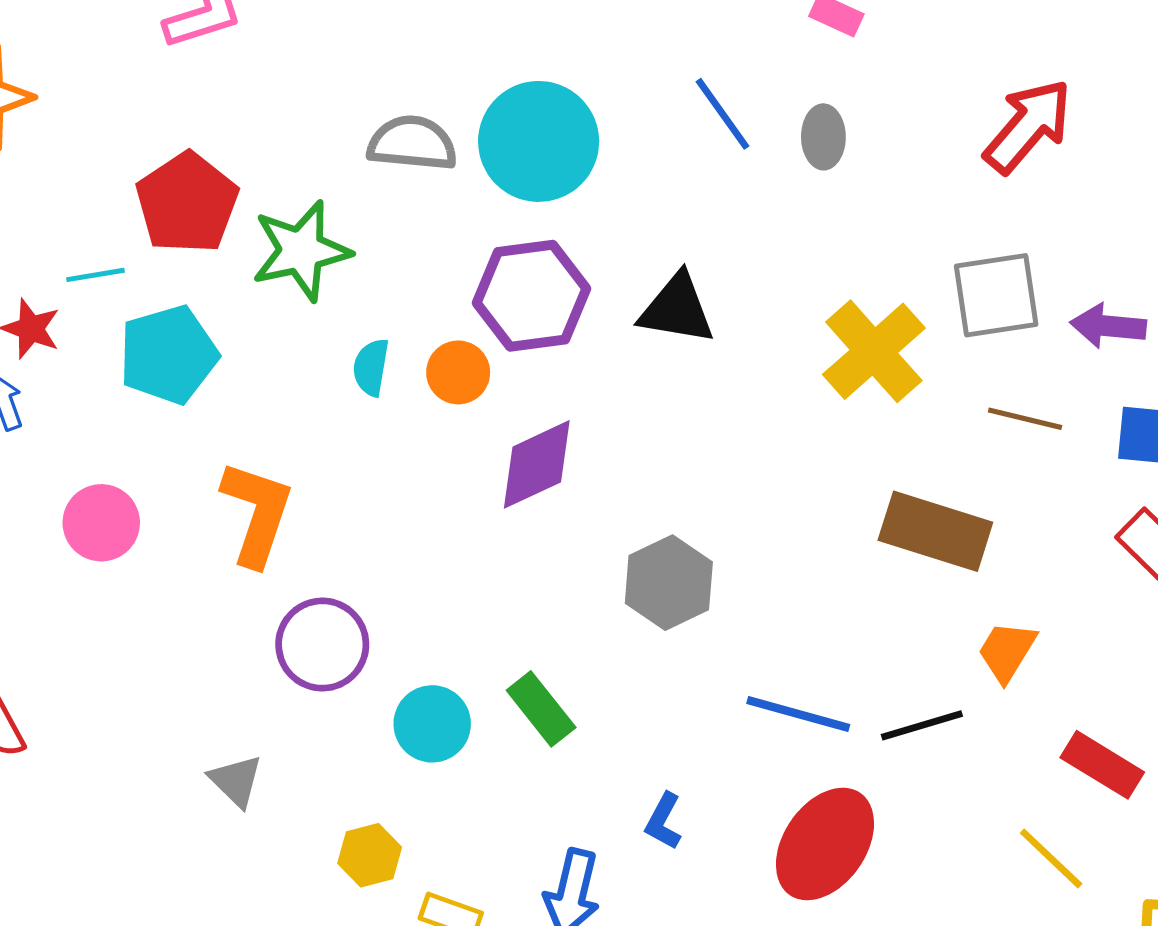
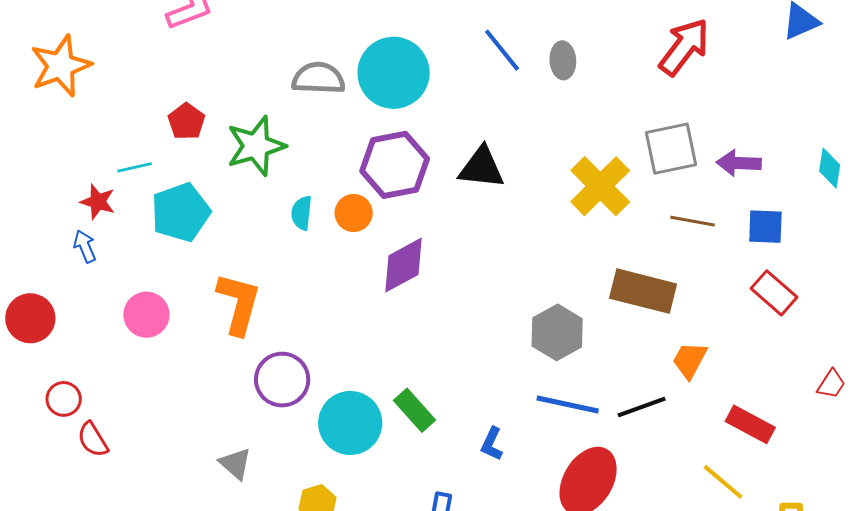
red pentagon: (187, 203) -> (186, 121), size x0.6
gray hexagon: (669, 583) -> (557, 332), moved
cyan circle: (432, 724) -> (350, 423), size x1.4
blue L-shape: (664, 821) -> (492, 444), moved

